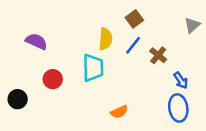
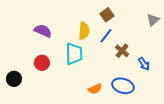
purple semicircle: (36, 41) -> (43, 31), moved
brown cross: (158, 55) -> (122, 51), moved
blue ellipse: (178, 108) -> (123, 86), moved, turned -65

